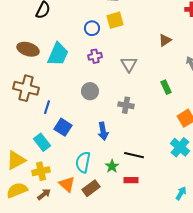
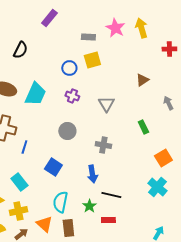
purple cross: (95, 56) -> (72, 96), turned 32
blue square: (63, 127) -> (53, 167), moved
blue arrow: (103, 131) -> (92, 174), moved
brown rectangle: (91, 188) -> (68, 228), turned -60

